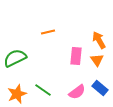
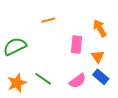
orange triangle: (97, 60) -> (98, 57), moved

